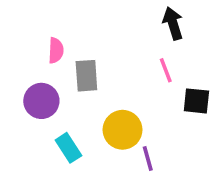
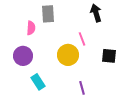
pink line: (166, 70) -> (82, 39), moved
gray rectangle: (86, 76) -> (48, 14), moved
yellow circle: (123, 130) -> (68, 55), moved

